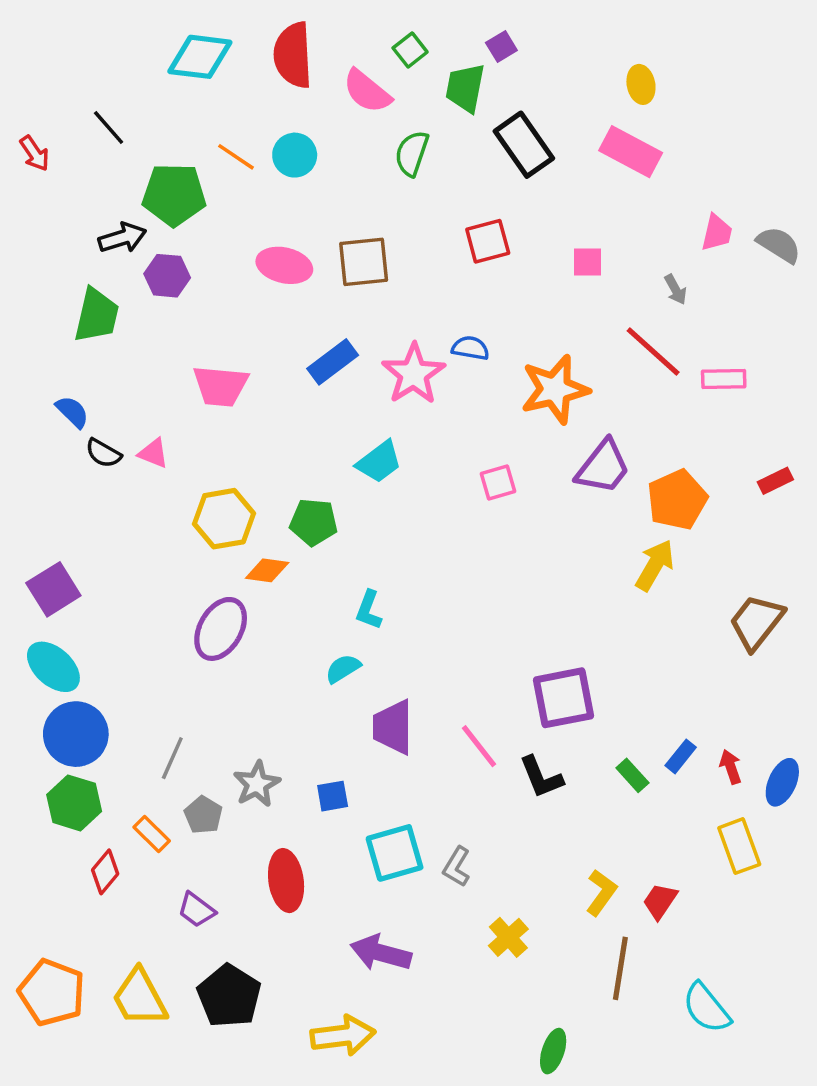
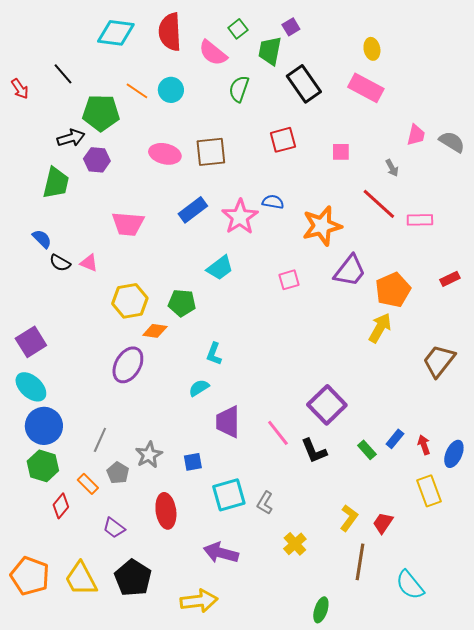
purple square: (563, 698) -> (327, 405), turned -33

